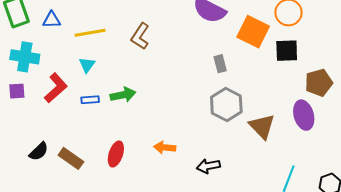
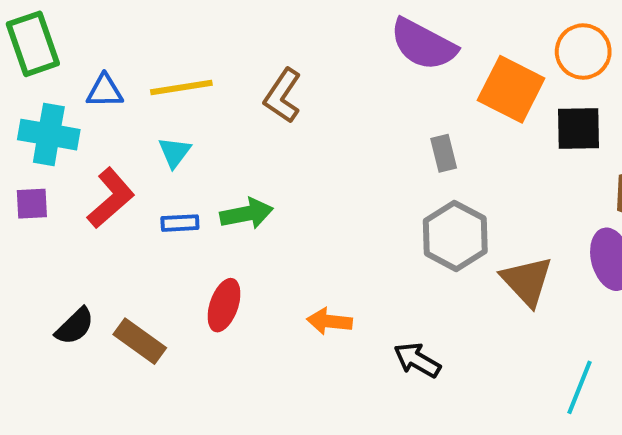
blue triangle: (52, 20) -> (105, 91), moved
red ellipse: (116, 154) -> (224, 305), moved
black arrow: (208, 166) -> (417, 360), turned 40

